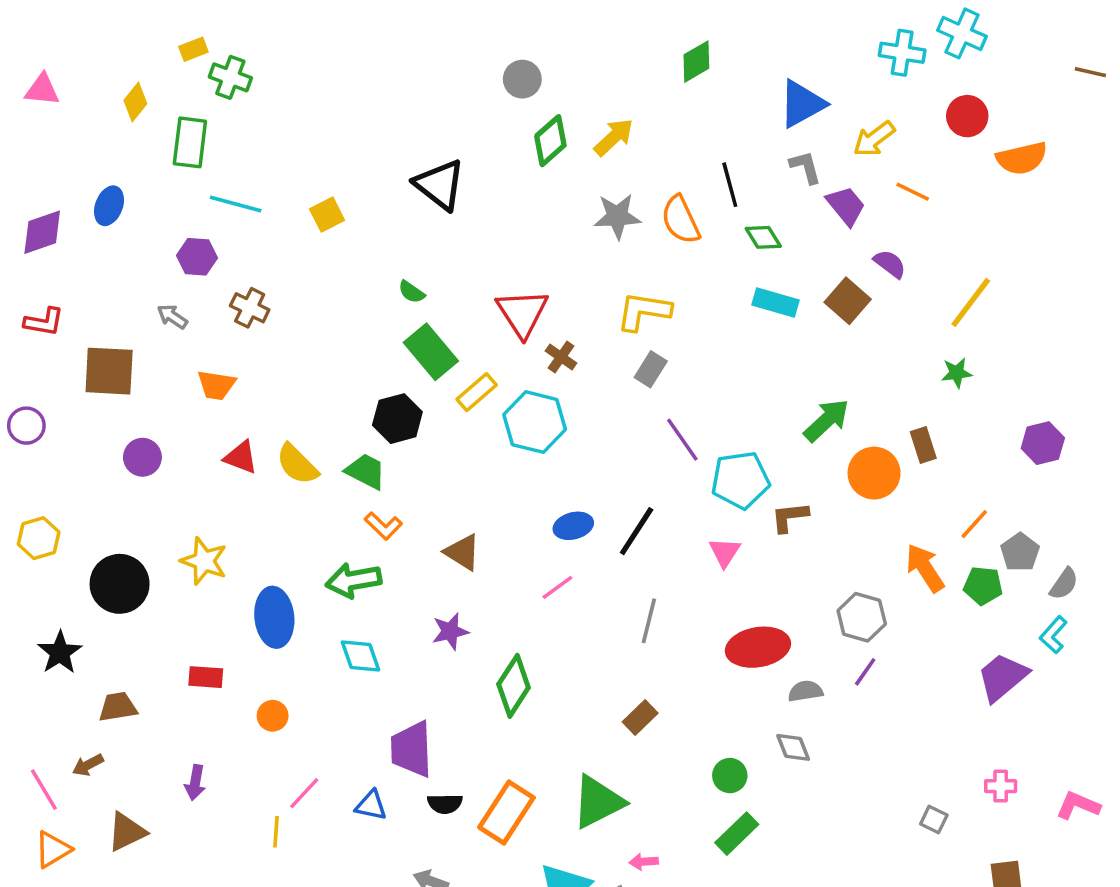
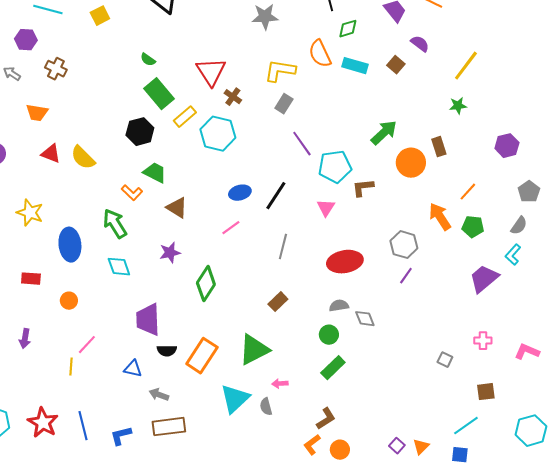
orange semicircle: (681, 220) -> (320, 54), moved
green diamond: (763, 237) -> (348, 29), turned -75
brown square: (848, 301) -> (396, 65), size x0.7
green trapezoid: (366, 471) -> (155, 173), moved
gray pentagon: (1020, 552) -> (529, 192), moved
green arrow: (353, 580) -> (115, 224), turned 68
gray semicircle: (805, 691) -> (339, 306), moved
blue triangle: (371, 805) -> (133, 369), moved

